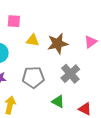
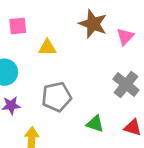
brown star: (58, 44) -> (93, 24), moved, turned -30
gray cross: (70, 74) -> (126, 84), moved

